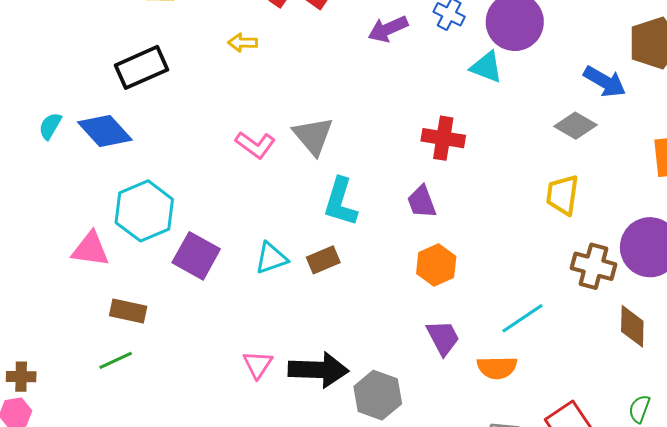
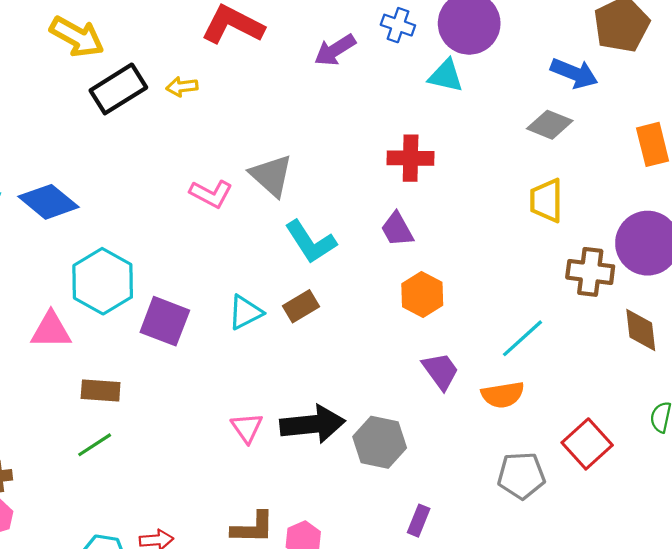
black rectangle: (142, 67) -> (118, 89), moved
cyan L-shape: (340, 202) -> (311, 242), turned -42

